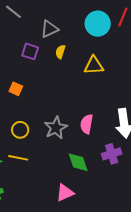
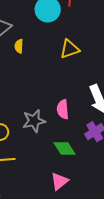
yellow triangle: (94, 65) -> (70, 49), moved
gray star: (56, 128) -> (34, 121), turned 30

